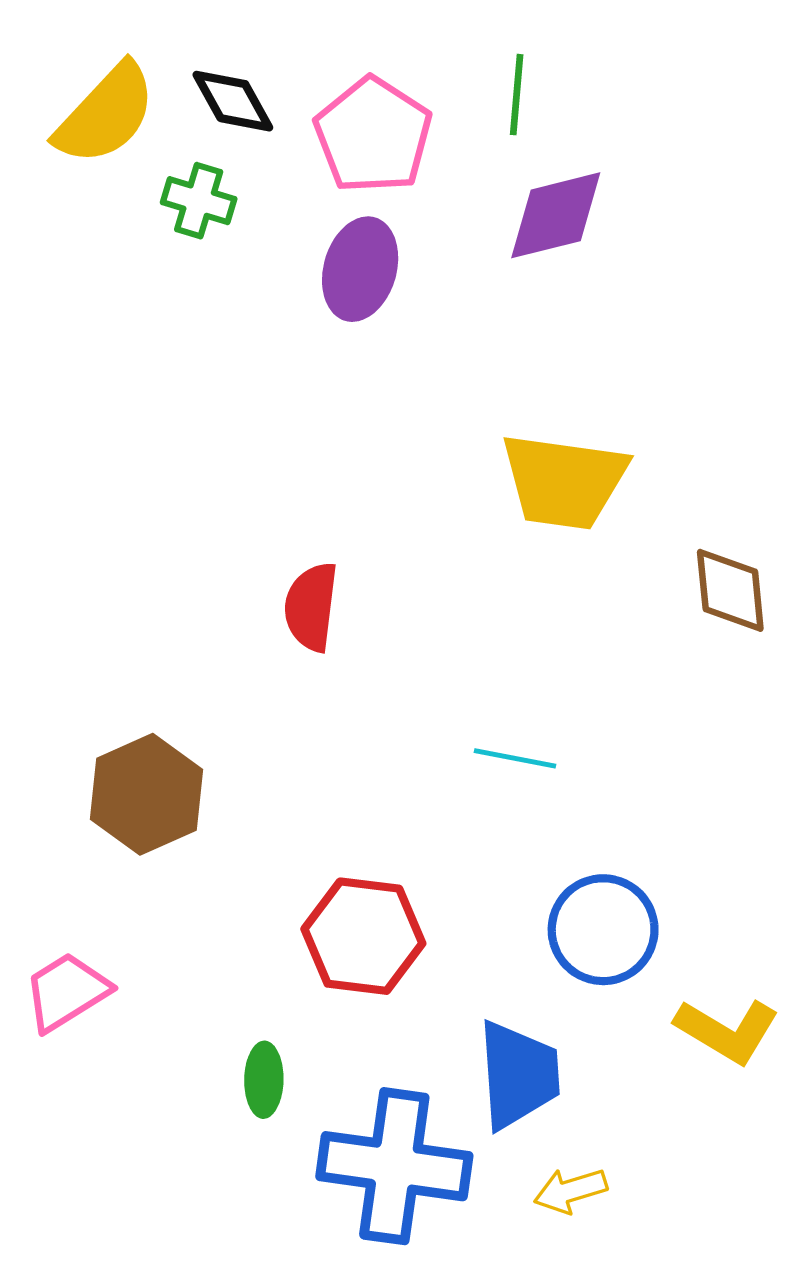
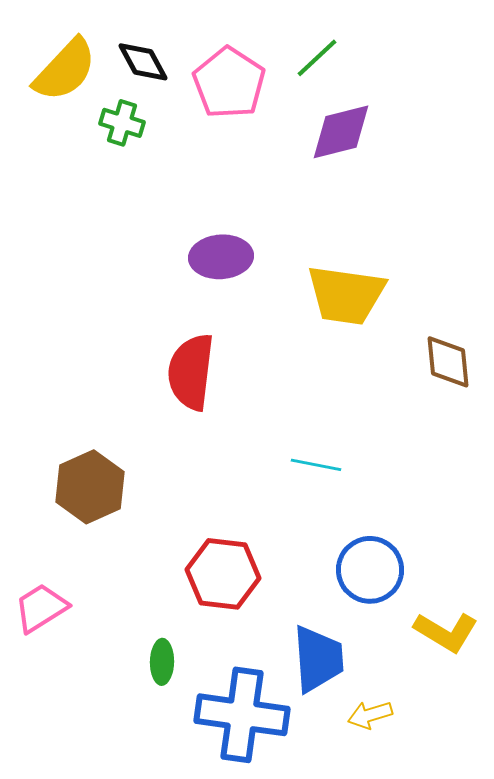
green line: (517, 95) -> (317, 58), turned 42
purple ellipse: (360, 269) -> (221, 257), moved, turned 70
red semicircle: (311, 607) -> (191, 372), size x1.4
yellow arrow: (570, 1191) -> (370, 715), moved

